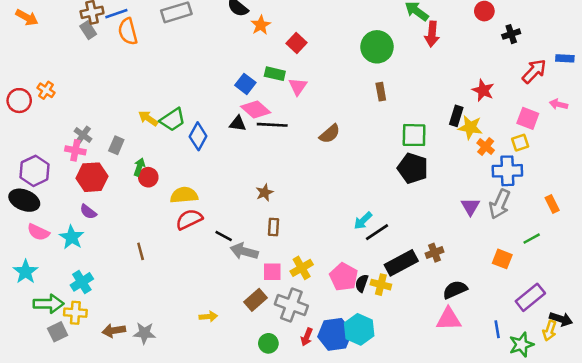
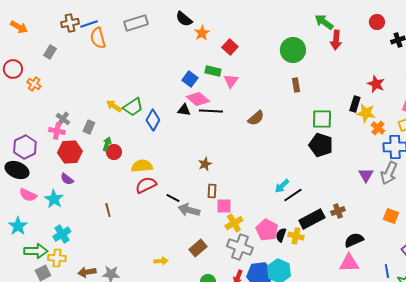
gray rectangle: (88, 30) -> (50, 52), moved, turned 64
red circle: (19, 101) -> (13, 69), moved
pink square: (272, 272) -> (224, 206), moved
gray cross: (291, 305) -> (240, 247), moved

